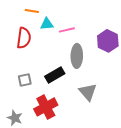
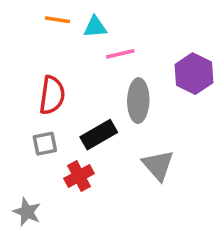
cyan triangle: (47, 24) -> (95, 27), moved
red semicircle: (24, 38) -> (52, 95), moved
red cross: (46, 107) -> (79, 176), moved, size x0.7

